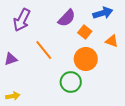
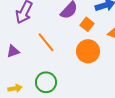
green circle: (71, 82) -> (46, 82), moved

